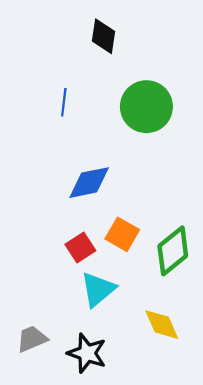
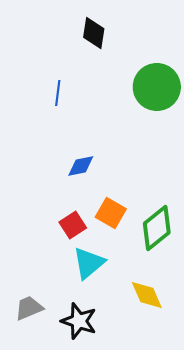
green circle: (146, 107) -> (157, 87), moved
blue diamond: (89, 183) -> (81, 166), size x0.7

